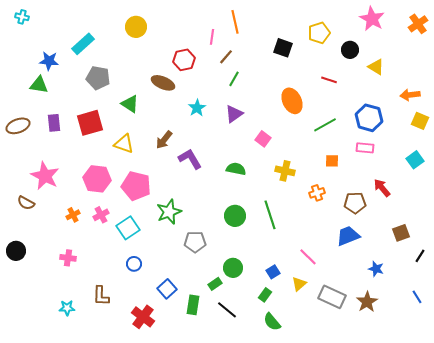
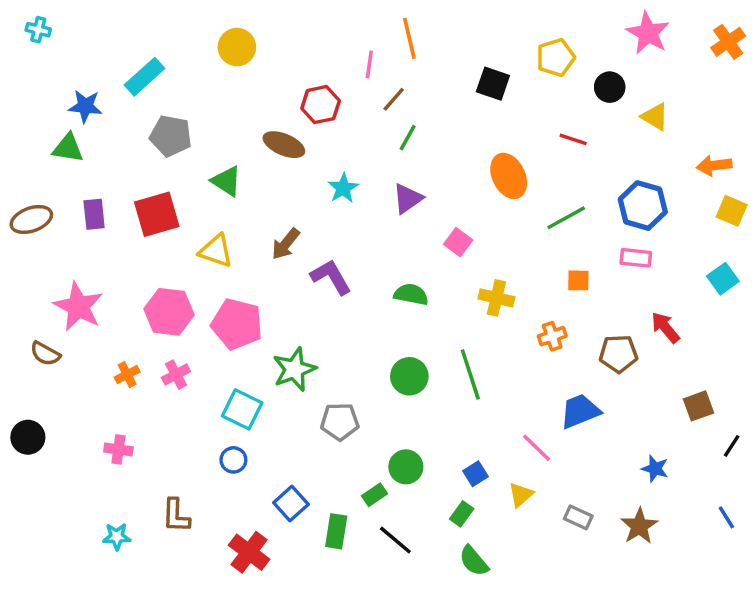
cyan square: (128, 228) -> (242, 409), moved, turned -30
blue trapezoid: (348, 236) -> (580, 411), moved
gray rectangle: (332, 297) -> (578, 517), size x0.6

